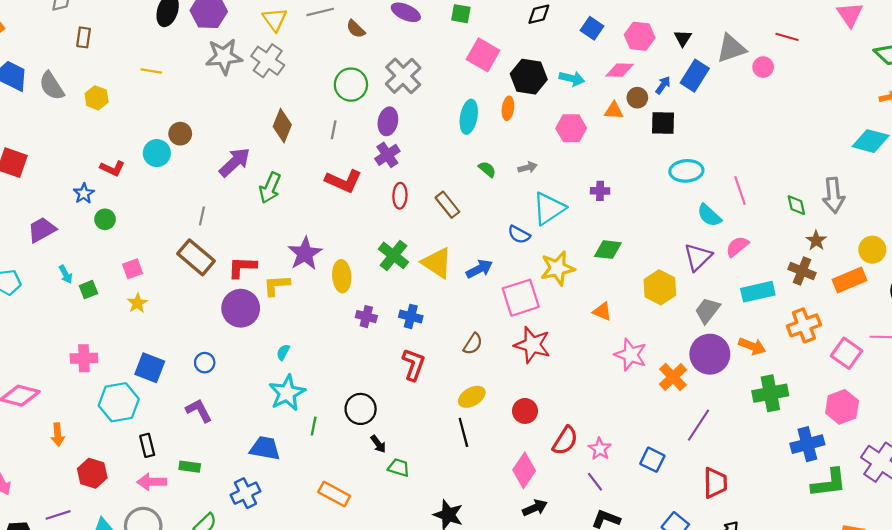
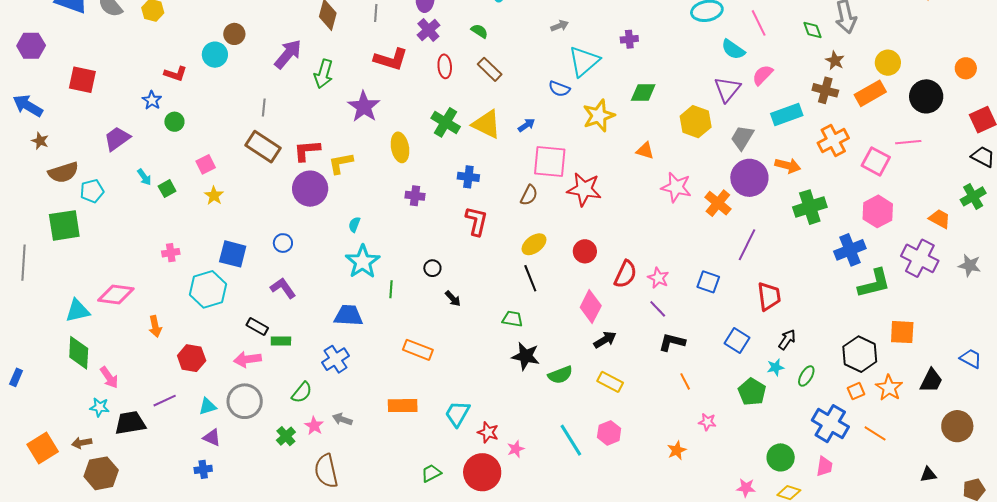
green semicircle: (487, 169) -> (479, 31), moved
purple star: (305, 254) -> (364, 107), moved
blue arrow: (479, 269) -> (526, 125), size x0.7
pink square: (521, 298) -> (550, 162), moved, turned 30
purple cross: (366, 317) -> (415, 196), moved
pink cross: (84, 358) -> (171, 253), size x0.7
black circle: (361, 409) -> (432, 268), size x0.6
black rectangle: (147, 445) -> (257, 326), moved, turned -40
green trapezoid: (399, 468) -> (512, 319), moved

